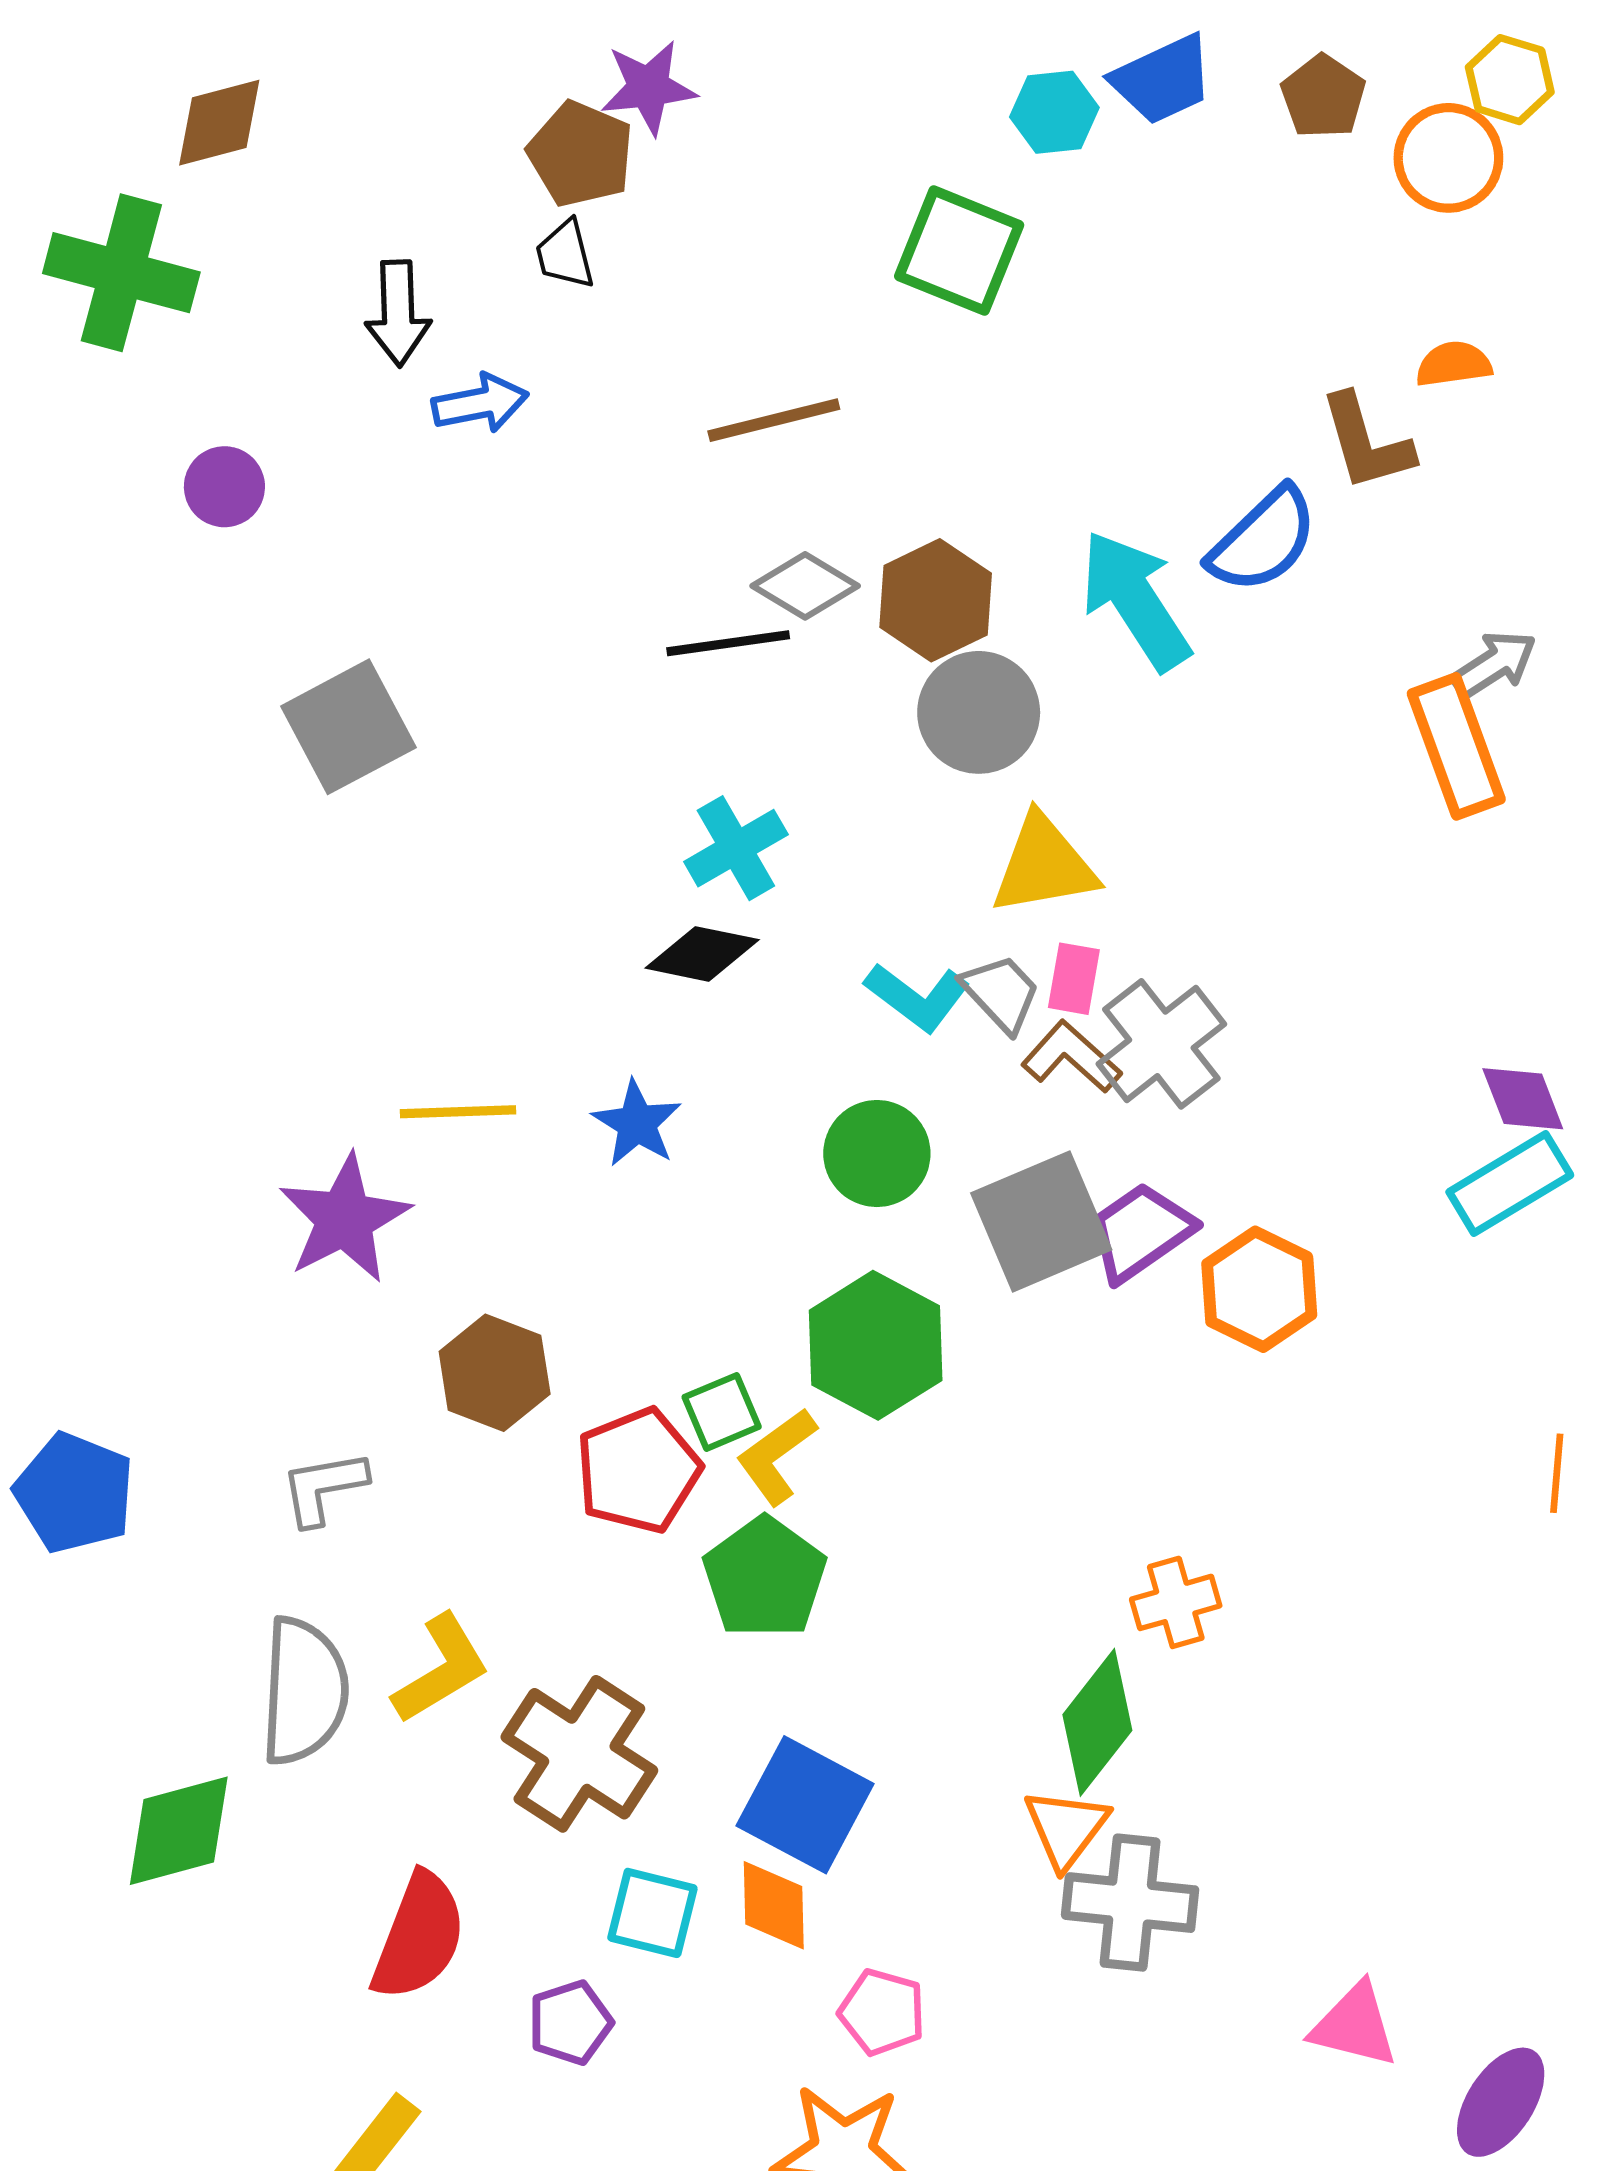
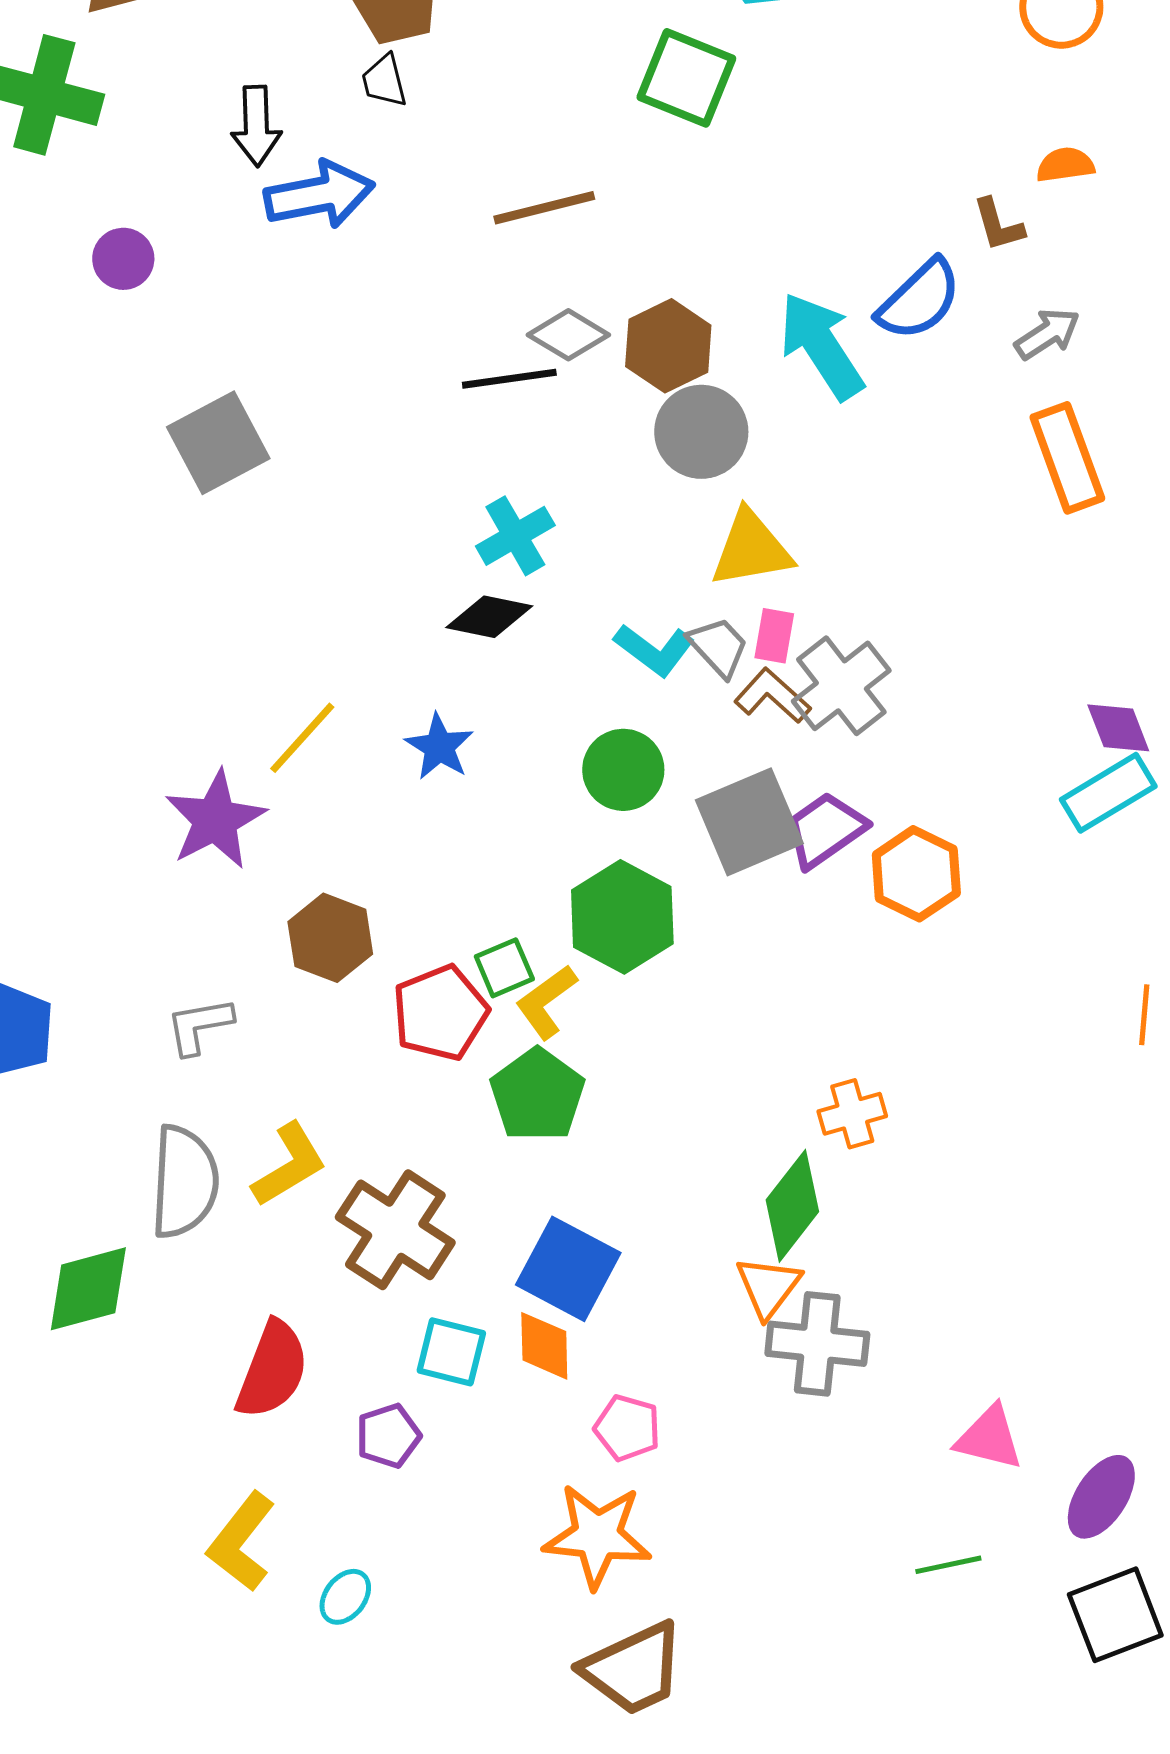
blue arrow: (480, 403) -> (319, 195), size x1.5
brown L-shape: (1366, 442) -> (998, 225), size x0.7
gray arrow: (1494, 664) -> (1047, 334), moved
yellow line: (458, 1112) -> (302, 738), turned -46

